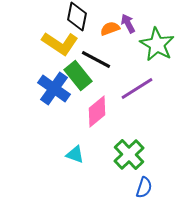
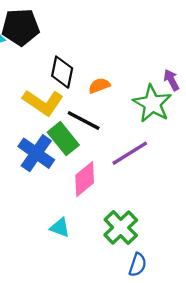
purple arrow: (128, 24) -> (171, 80), moved

